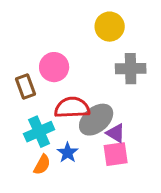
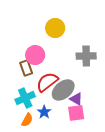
yellow circle: (110, 27) -> (55, 28), moved
brown rectangle: (26, 87) -> (26, 68), moved
red semicircle: (72, 108) -> (47, 82), turned -35

